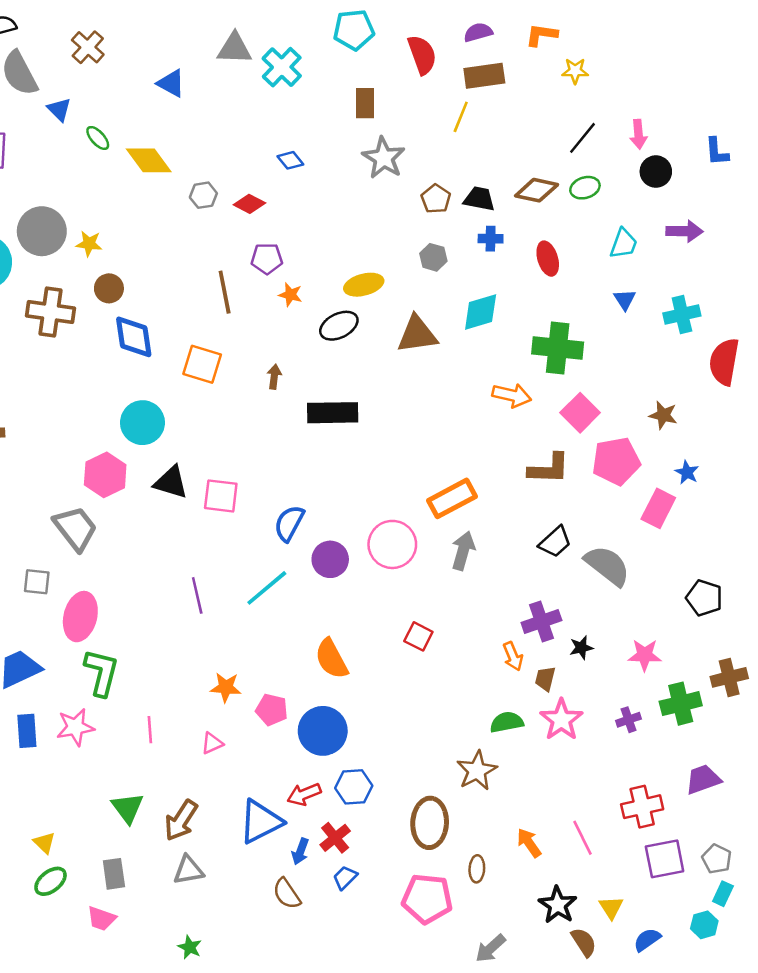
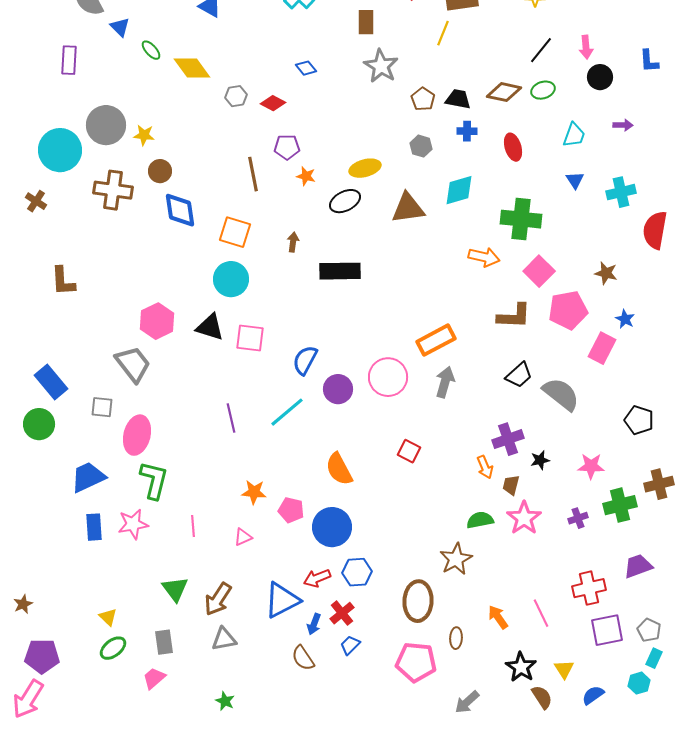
purple arrow: (684, 231) -> (623, 125), size x0.7
cyan circle: (142, 423) -> (231, 279), moved
pink trapezoid: (101, 919) -> (154, 678), turned 120

